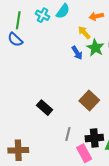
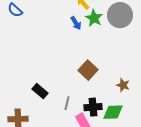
black rectangle: (45, 108) -> (40, 91), moved

